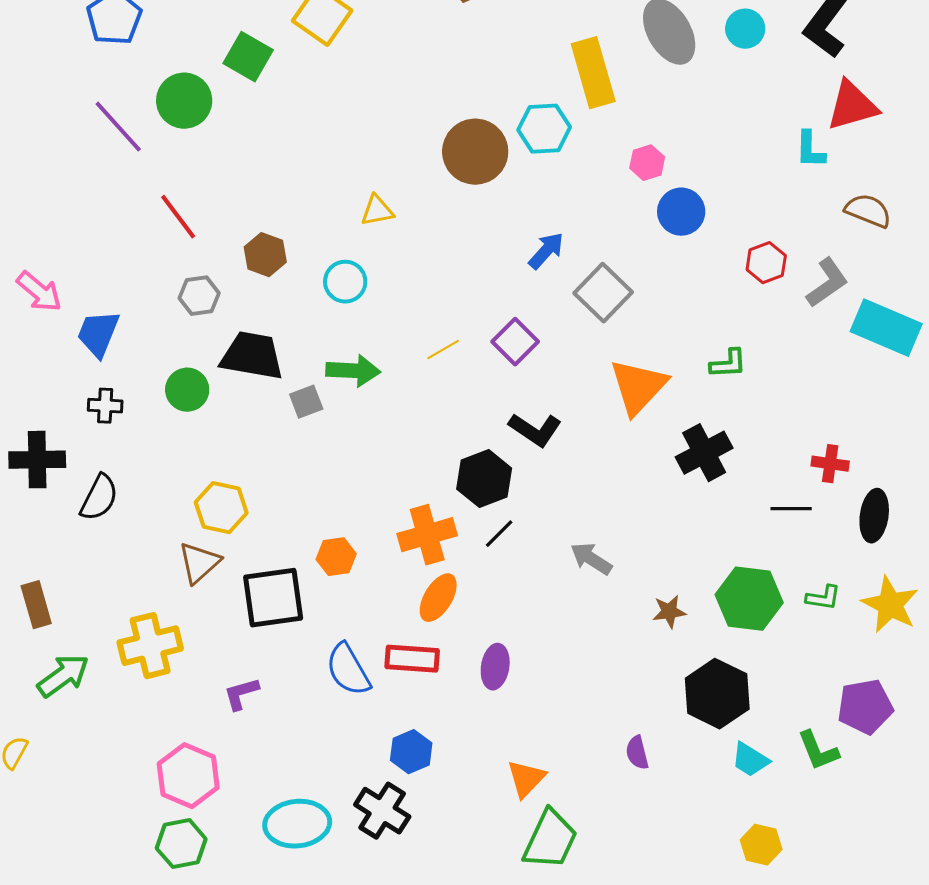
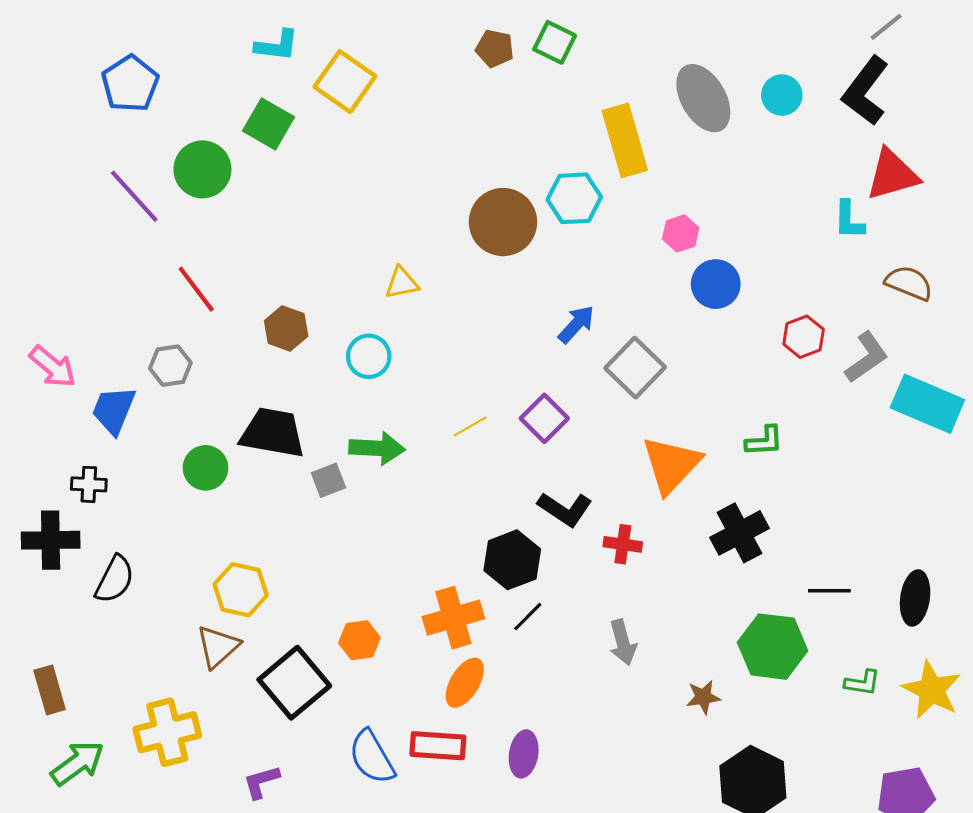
gray hexagon: (199, 296) -> (170, 366), moved
black cross: (105, 406) -> (89, 484), moved
red cross: (830, 464) -> (623, 544), moved
gray arrow: (591, 559) -> (623, 642), turned -138
black square: (273, 598) -> (294, 683), turned -32
green hexagon: (749, 599) -> (773, 647), moved

